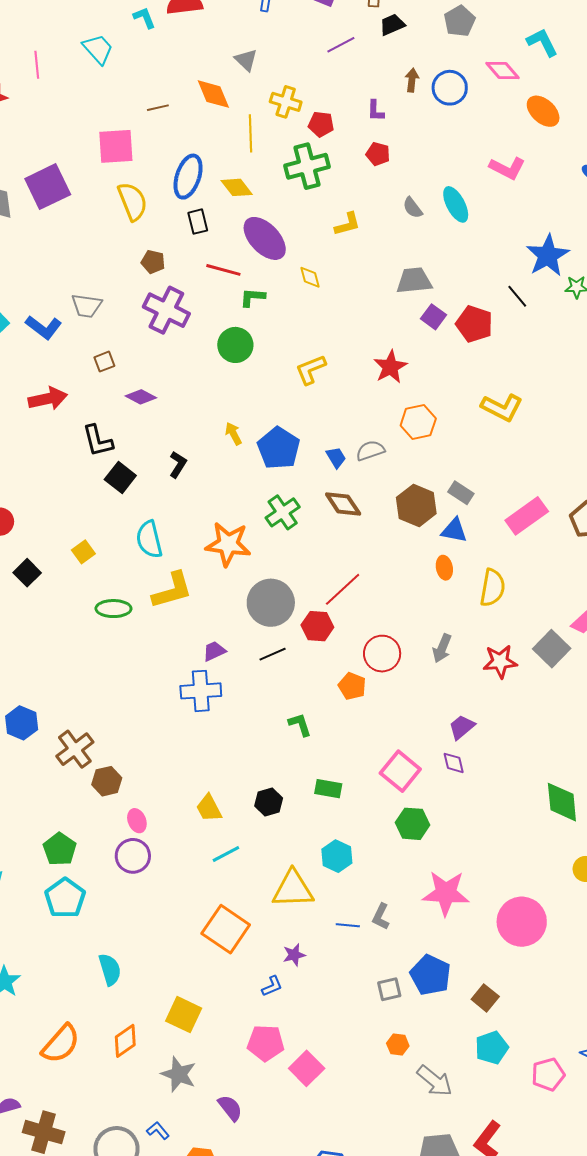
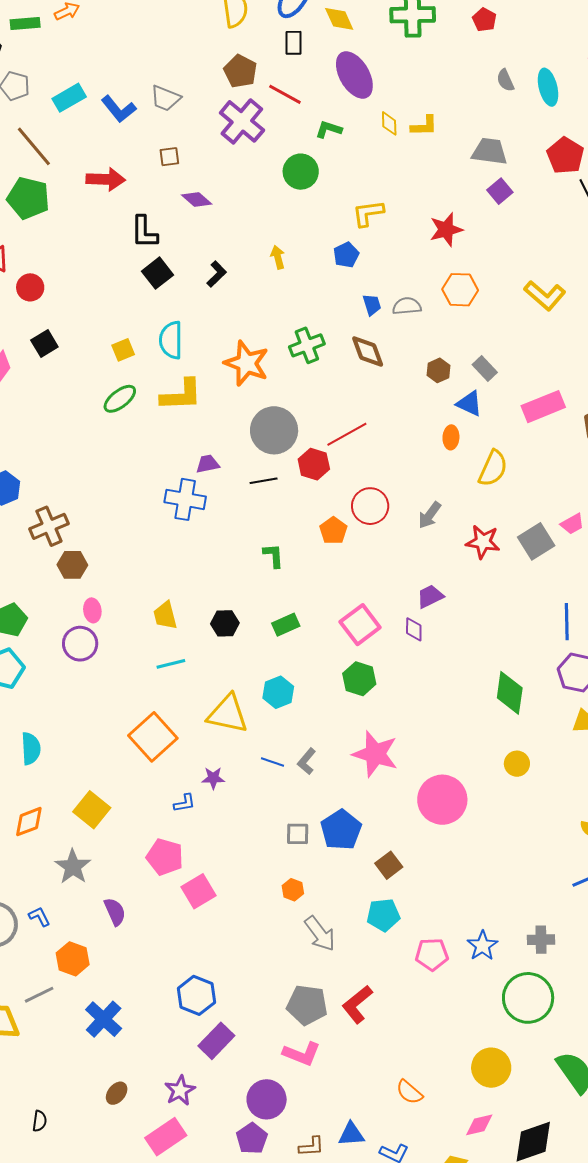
yellow L-shape: (347, 224) -> (424, 126), moved
brown pentagon: (153, 262) -> (240, 71), size x1.4
red line: (223, 270) -> (285, 94), moved
red pentagon: (474, 324) -> (565, 156), moved
blue pentagon: (279, 448) -> (346, 255), moved, size x0.6
brown hexagon: (416, 506) -> (438, 370), size x0.6
yellow square: (83, 552) -> (123, 350), moved
green ellipse: (113, 609) -> (120, 399), turned -52
green rectangle: (328, 789) -> (286, 625), turned -48

